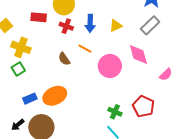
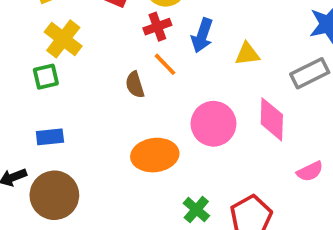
red cross: (66, 26) -> (157, 27), turned 32
orange line: (85, 49) -> (165, 64), moved
orange ellipse: (55, 96) -> (155, 155), moved

